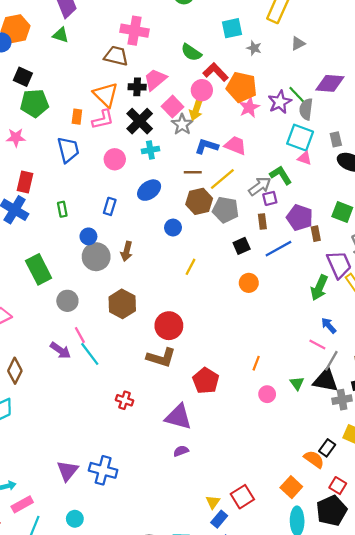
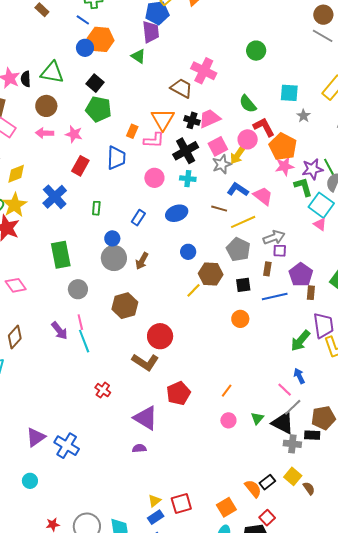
green L-shape: (281, 175) -> (303, 187), moved
red rectangle: (25, 182) -> (80, 166), moved
brown hexagon: (199, 201) -> (211, 274), moved

